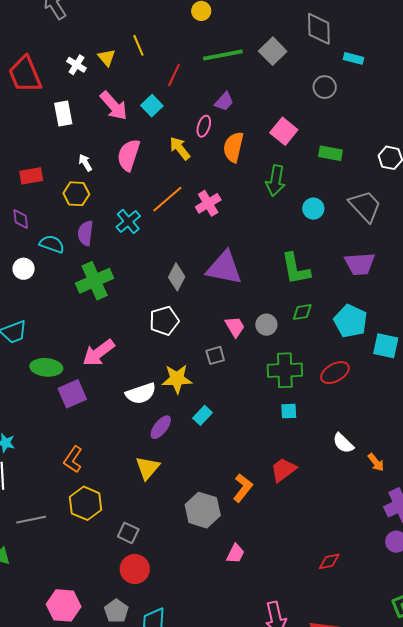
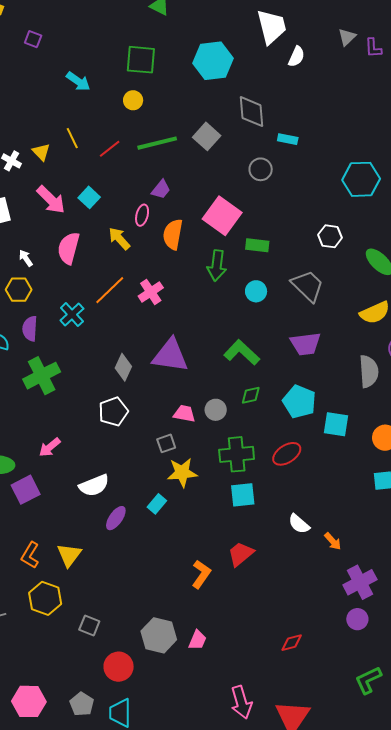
red line: (174, 75) -> (110, 149), moved, turned 30
pink square: (284, 131) -> (222, 216), size x1.4
green rectangle: (330, 153) -> (257, 245), moved
green L-shape: (296, 269) -> (242, 352), turned 147
pink trapezoid: (235, 327) -> (184, 414), turned -45
pink arrow: (99, 353) -> (50, 447), size x0.7
yellow star: (177, 379) -> (182, 473), moved
cyan square: (289, 411) -> (243, 495), size x1.5
yellow triangle: (148, 468) -> (69, 555), moved
gray hexagon: (203, 510) -> (159, 635), moved
red circle: (135, 569) -> (119, 667), moved

